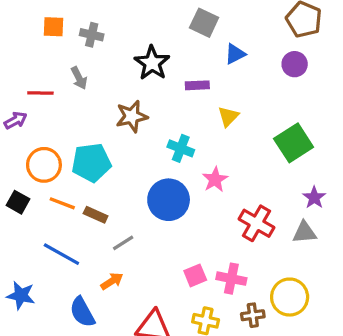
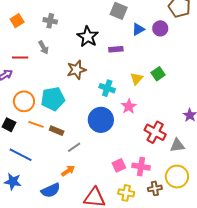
orange square: (54, 27) -> (17, 21), moved, turned -32
purple circle: (295, 64) -> (160, 28), moved
yellow triangle: (228, 117) -> (136, 79), moved
green square: (294, 143) -> (158, 74), moved, size x0.6
gray triangle: (304, 232) -> (177, 145), moved
blue line: (61, 254) -> (21, 155), moved
blue semicircle: (82, 312) -> (51, 190), turned -84

